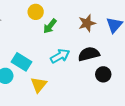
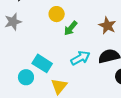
brown star: (87, 23) -> (107, 26), turned -30

